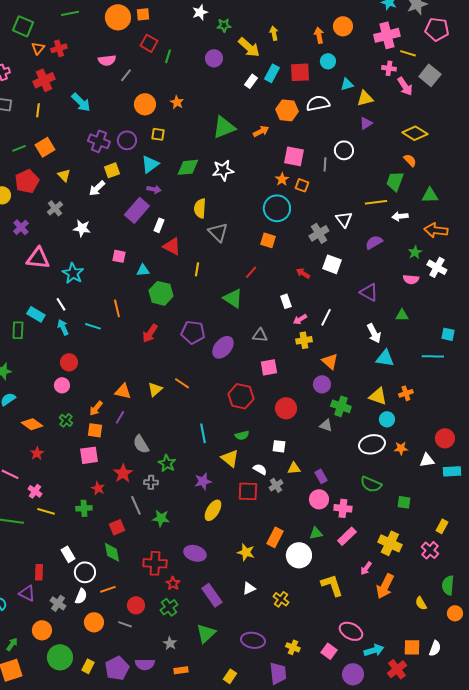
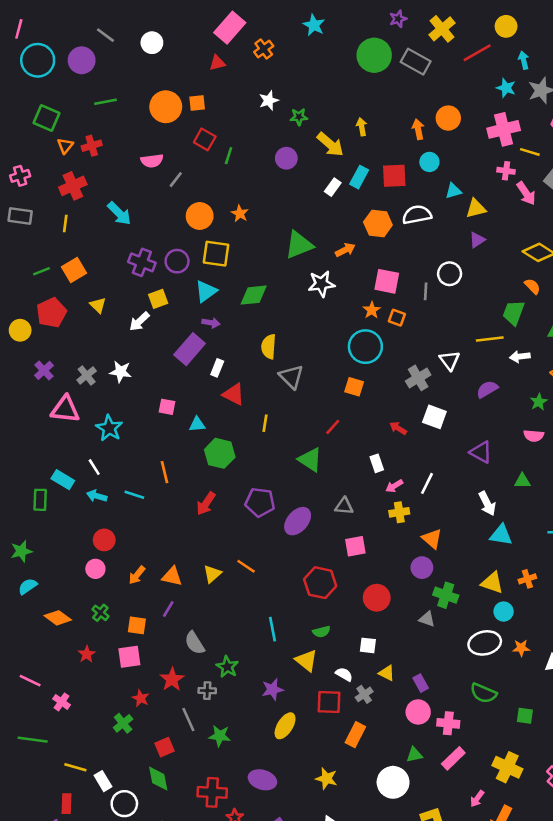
yellow square: (158, 134) -> (216, 254), size x1.6
white star: (223, 170) -> (321, 284), moved
gray cross: (55, 208) -> (87, 375), moved
cyan arrow: (63, 327) -> (97, 496), turned -49
orange arrow: (96, 408) -> (137, 575), moved
red star: (37, 453) -> (87, 654), moved
yellow triangle: (294, 468) -> (387, 673), turned 32
green cross: (84, 508) -> (123, 723), turned -35
yellow line: (46, 511) -> (75, 767), moved
orange rectangle: (275, 537) -> (355, 735), moved

